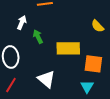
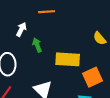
orange square: (93, 64) -> (93, 77), turned -36

